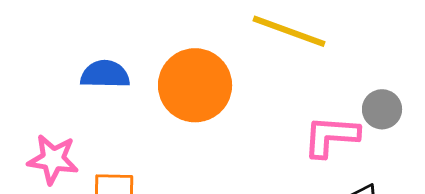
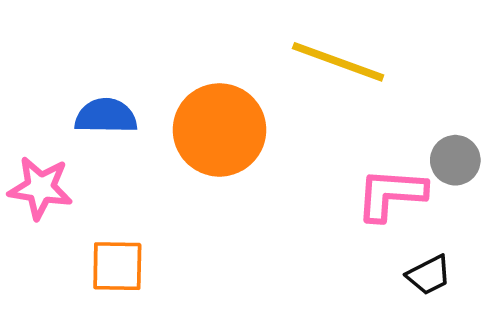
pink star: (53, 159) -> (40, 188), moved

